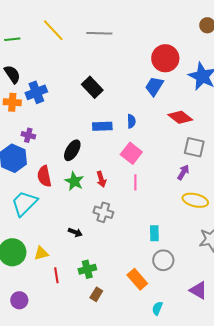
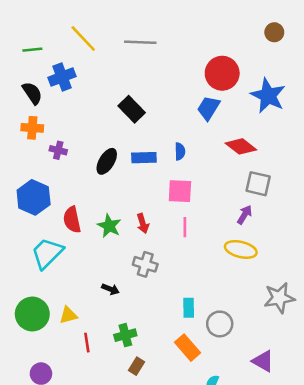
blue cross: (36, 92) -> (62, 77), moved
purple cross: (28, 135) -> (58, 150), moved
black ellipse: (72, 150) -> (107, 161), moved
pink square: (131, 153) -> (180, 191), turned -35
yellow ellipse: (195, 200) -> (241, 249), moved
cyan rectangle: (154, 233) -> (189, 308), moved

